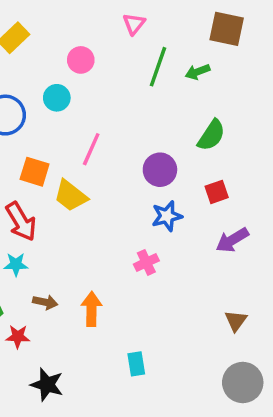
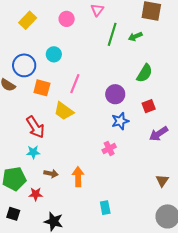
pink circle: (81, 60) -> (67, 19), moved
orange square: (35, 172) -> (42, 88), moved

